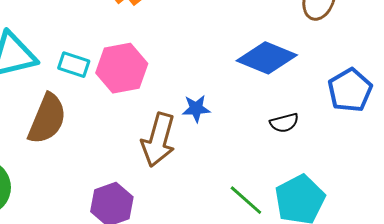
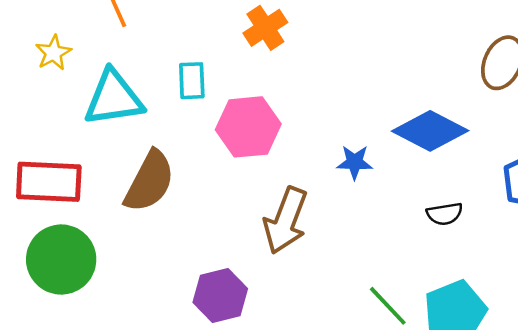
cyan rectangle: (74, 65) -> (192, 81), moved, turned 64
blue star: (196, 109) -> (355, 162), moved

